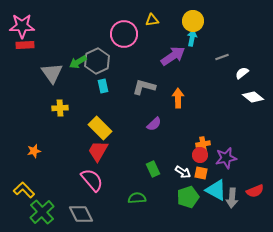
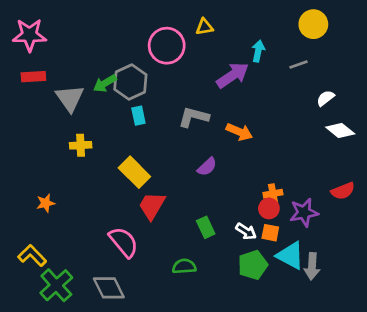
yellow circle: (193, 21) -> (313, 24), moved
red rectangle: (25, 45) -> (33, 77), moved
gray line: (222, 57) -> (299, 65), moved
orange arrow: (178, 98) -> (239, 132), turned 114
red trapezoid: (98, 151) -> (152, 206), moved
red semicircle: (255, 191) -> (343, 191), moved

